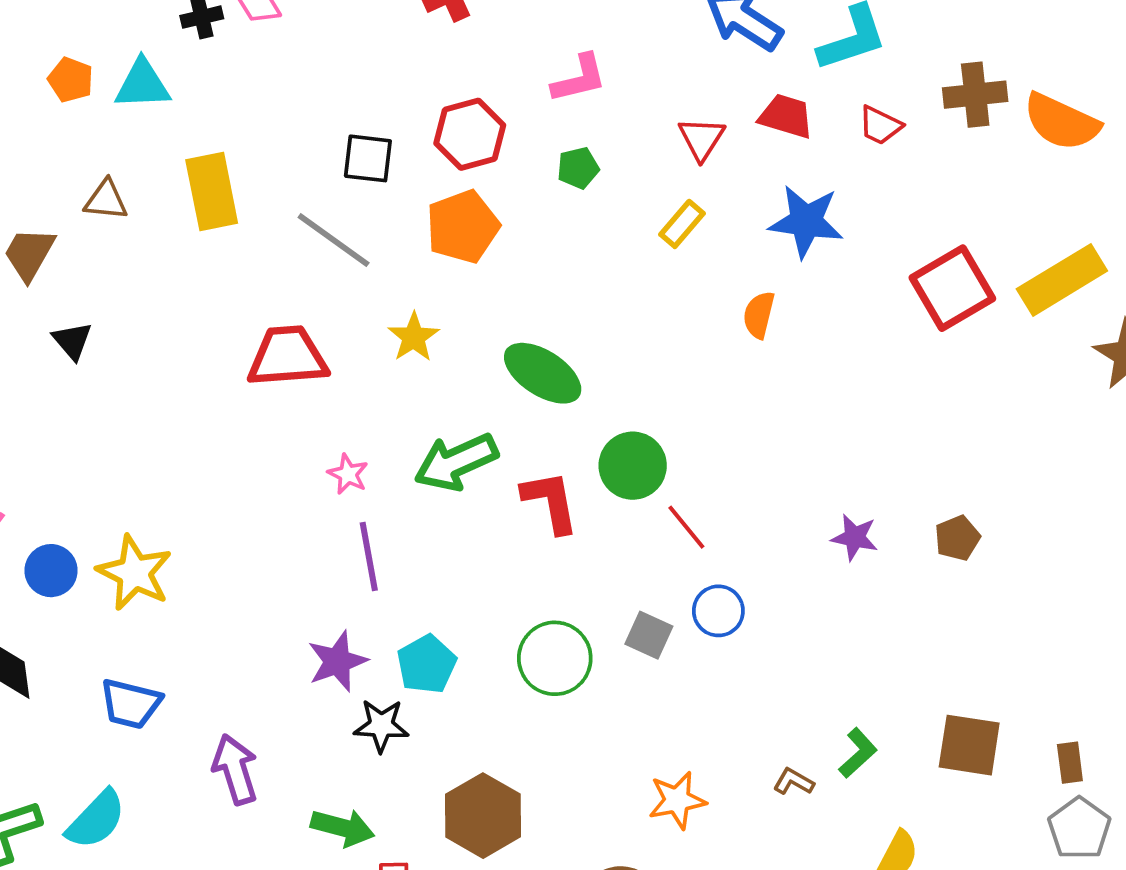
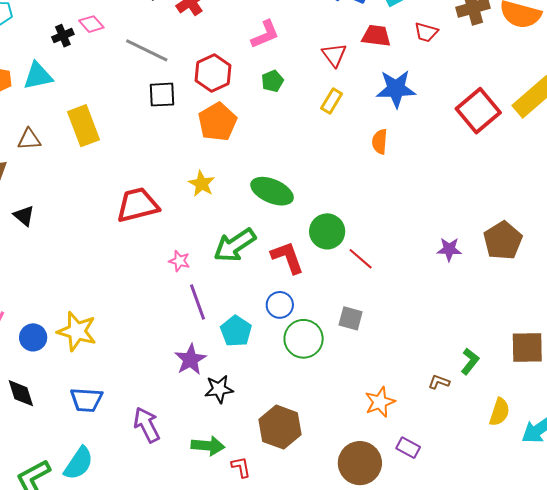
gray line: (334, 240) -> (147, 50), moved
brown pentagon: (957, 538) -> (503, 241), size x1.6
blue circle: (718, 611) -> (280, 305), moved
cyan pentagon: (427, 664) -> (236, 331), moved

